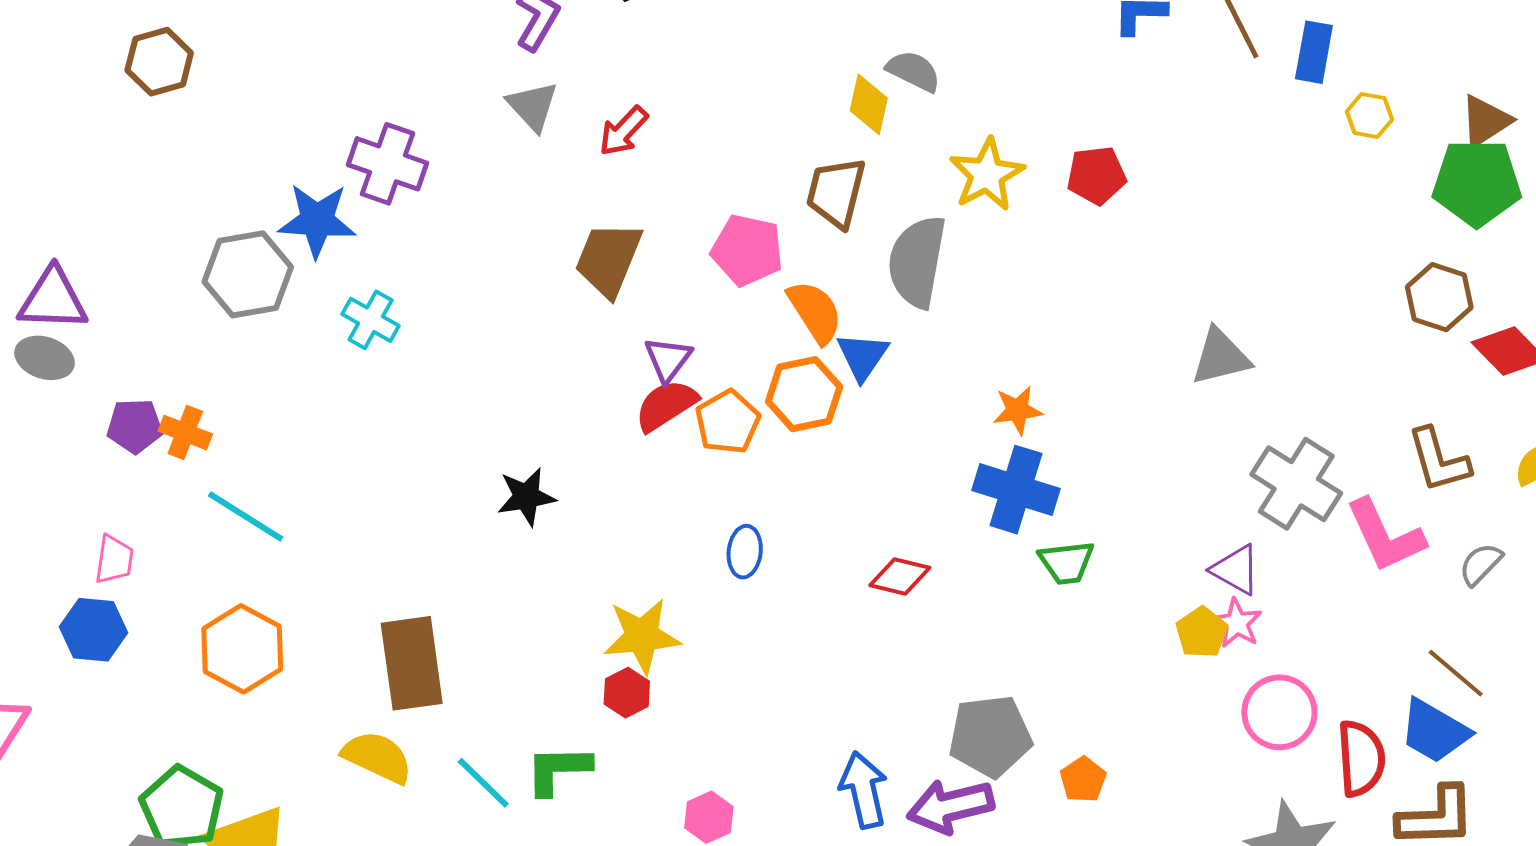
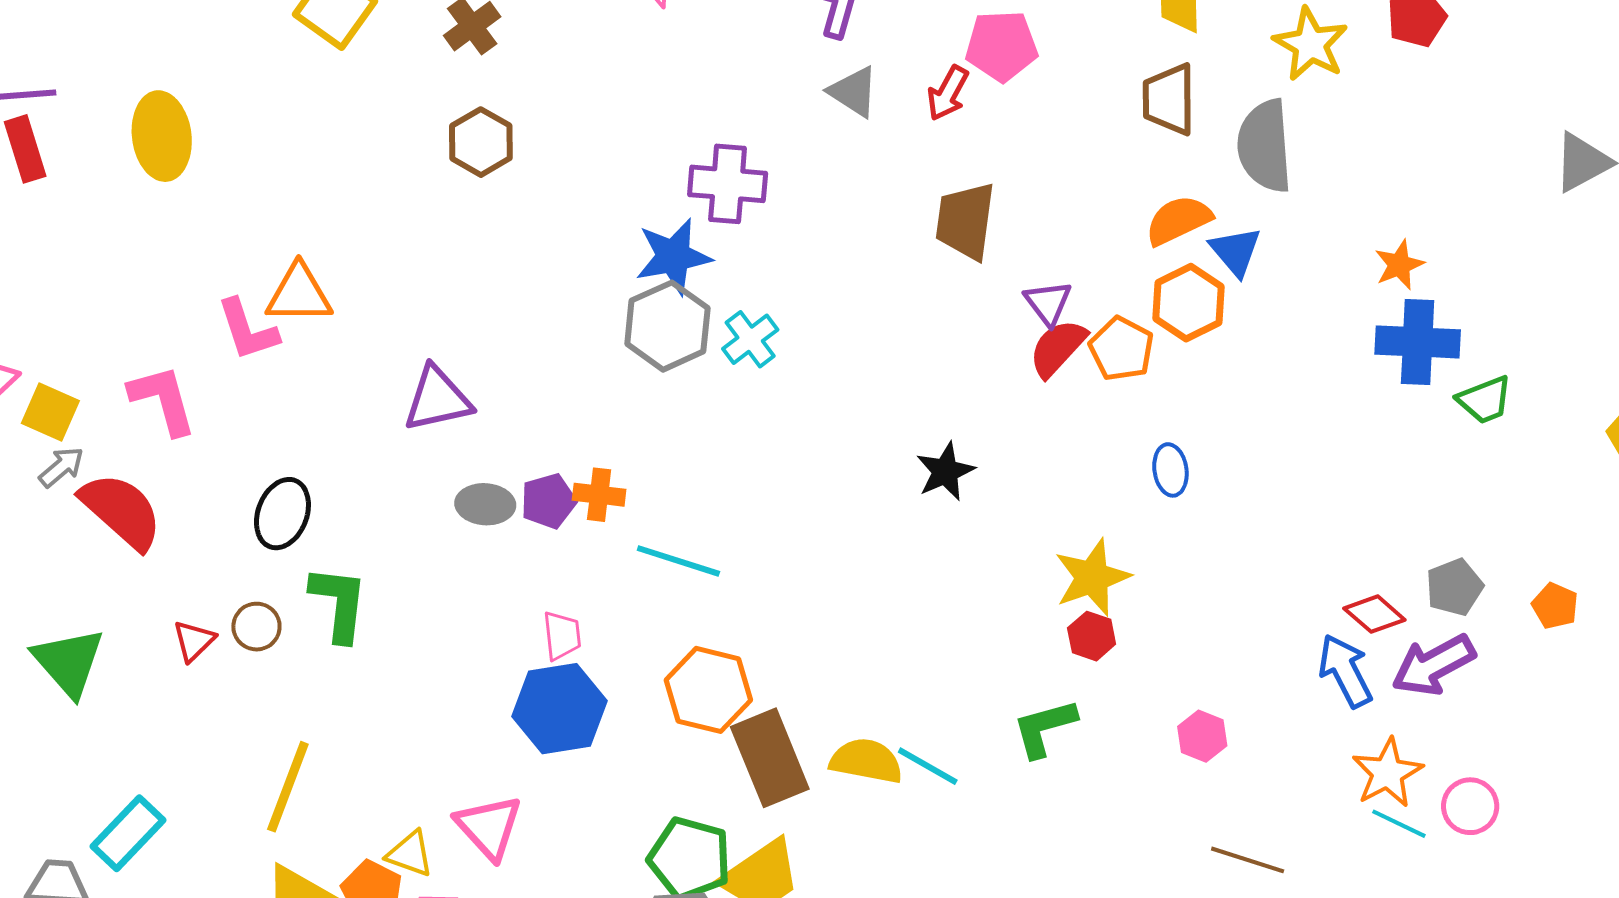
pink pentagon: (747, 250) -> (1001, 46), moved
gray hexagon: (248, 274) -> (667, 326), moved
orange semicircle: (815, 312) -> (1178, 220), turned -68
cyan cross: (371, 320) -> (750, 339), turned 38
gray ellipse: (45, 358) -> (485, 504), moved
red diamond: (900, 577) -> (1374, 614), moved, turned 42
blue hexagon: (93, 630) -> (560, 709), size x1.4
brown rectangle: (412, 663) -> (770, 758), moved
gray pentagon: (990, 736) -> (1454, 587), size x0.7
cyan line: (483, 783) -> (928, 766), moved

